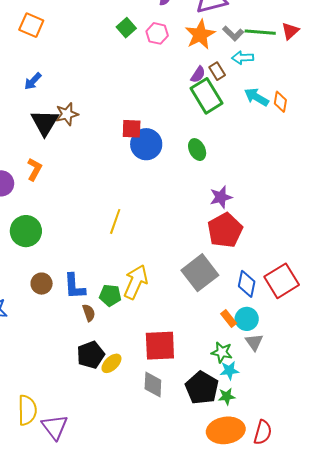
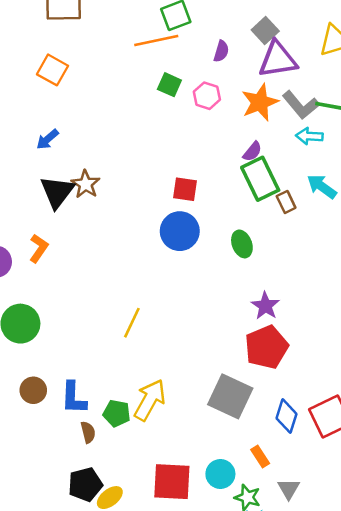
green square: (126, 28) -> (169, 85), turned -30
gray L-shape: (233, 33) -> (301, 105), size x1.4
brown rectangle: (217, 71) -> (286, 202), moved
brown star: (67, 114) -> (86, 184), turned -30
red square: (132, 129) -> (185, 189), moved
purple star: (221, 197) -> (265, 306), turned -30
gray square: (200, 273) -> (230, 396), turned -33
cyan circle: (247, 319) -> (220, 474), moved

